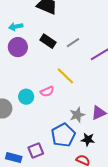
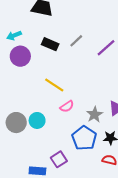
yellow line: (65, 76) -> (54, 85), moved
pink semicircle: (47, 91) -> (67, 106), moved
cyan circle: (26, 97) -> (37, 120), moved

